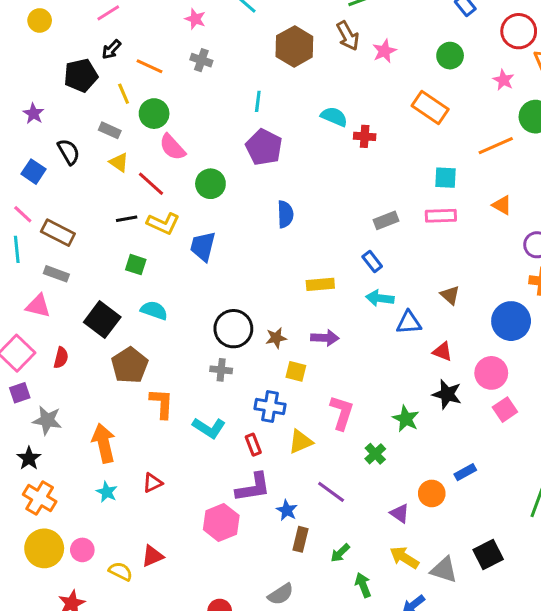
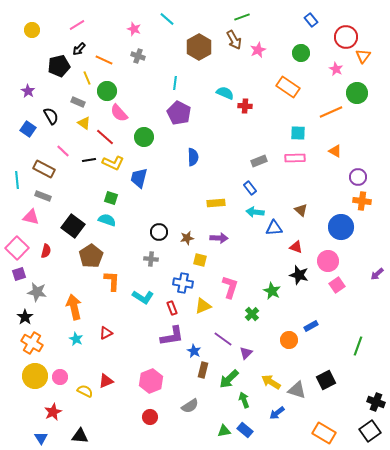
pink line: (23, 214) -> (63, 151), moved
green square: (136, 265) -> (111, 198), moved
black circle: (233, 329) -> (159, 232), size x0.7
purple triangle: (400, 513) -> (246, 353), moved, turned 40
pink hexagon: (221, 522) -> (151, 381), moved
green arrow: (340, 553) -> (229, 379), size x1.5

